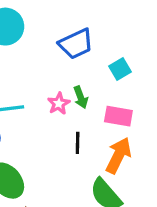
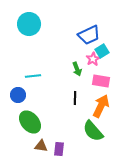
blue trapezoid: (76, 44) -> (89, 35), moved
pink star: (59, 104) -> (93, 59), moved

